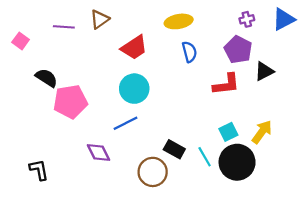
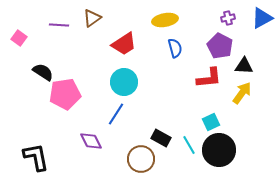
black triangle: (264, 71) -> (244, 66), turned 30
blue line: (126, 123) -> (116, 114), turned -30
yellow arrow: (262, 132) -> (242, 93), moved
black L-shape: (39, 170) -> (36, 157), size x1.4

